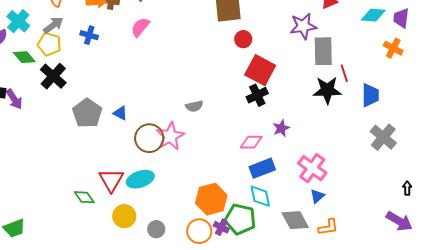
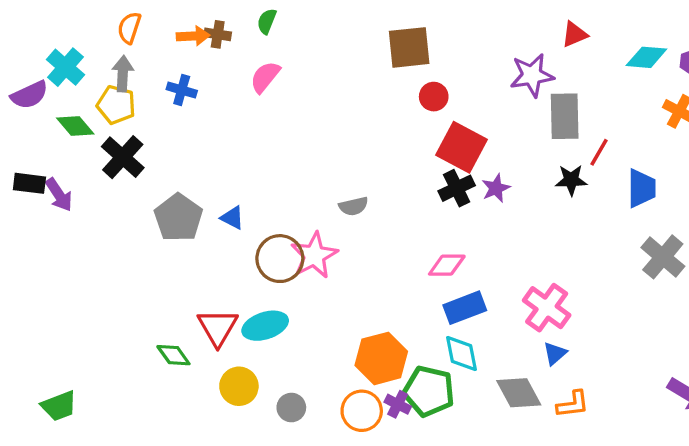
gray arrow: (53, 25) -> (123, 74), turned -50
red line: (344, 73) -> (599, 152), turned 48
black star: (327, 90) -> (571, 180), size x0.7
purple star: (281, 128) -> (496, 188), moved

